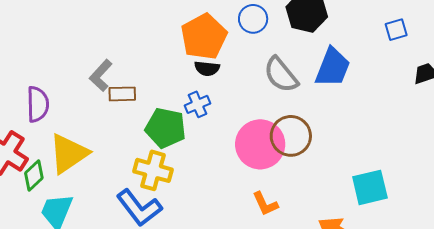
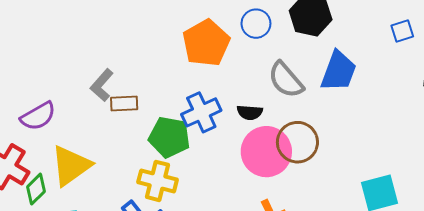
black semicircle: (207, 68) -> (250, 112), moved
purple semicircle: (38, 104) -> (38, 116), turned 63
blue cross: (197, 104) -> (201, 112), size x1.5

